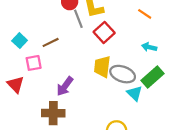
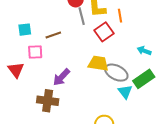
orange line: (145, 14) -> (120, 16), moved, turned 40
cyan square: (20, 41) -> (25, 30), turned 32
yellow trapezoid: (102, 67) -> (98, 63), turned 85

